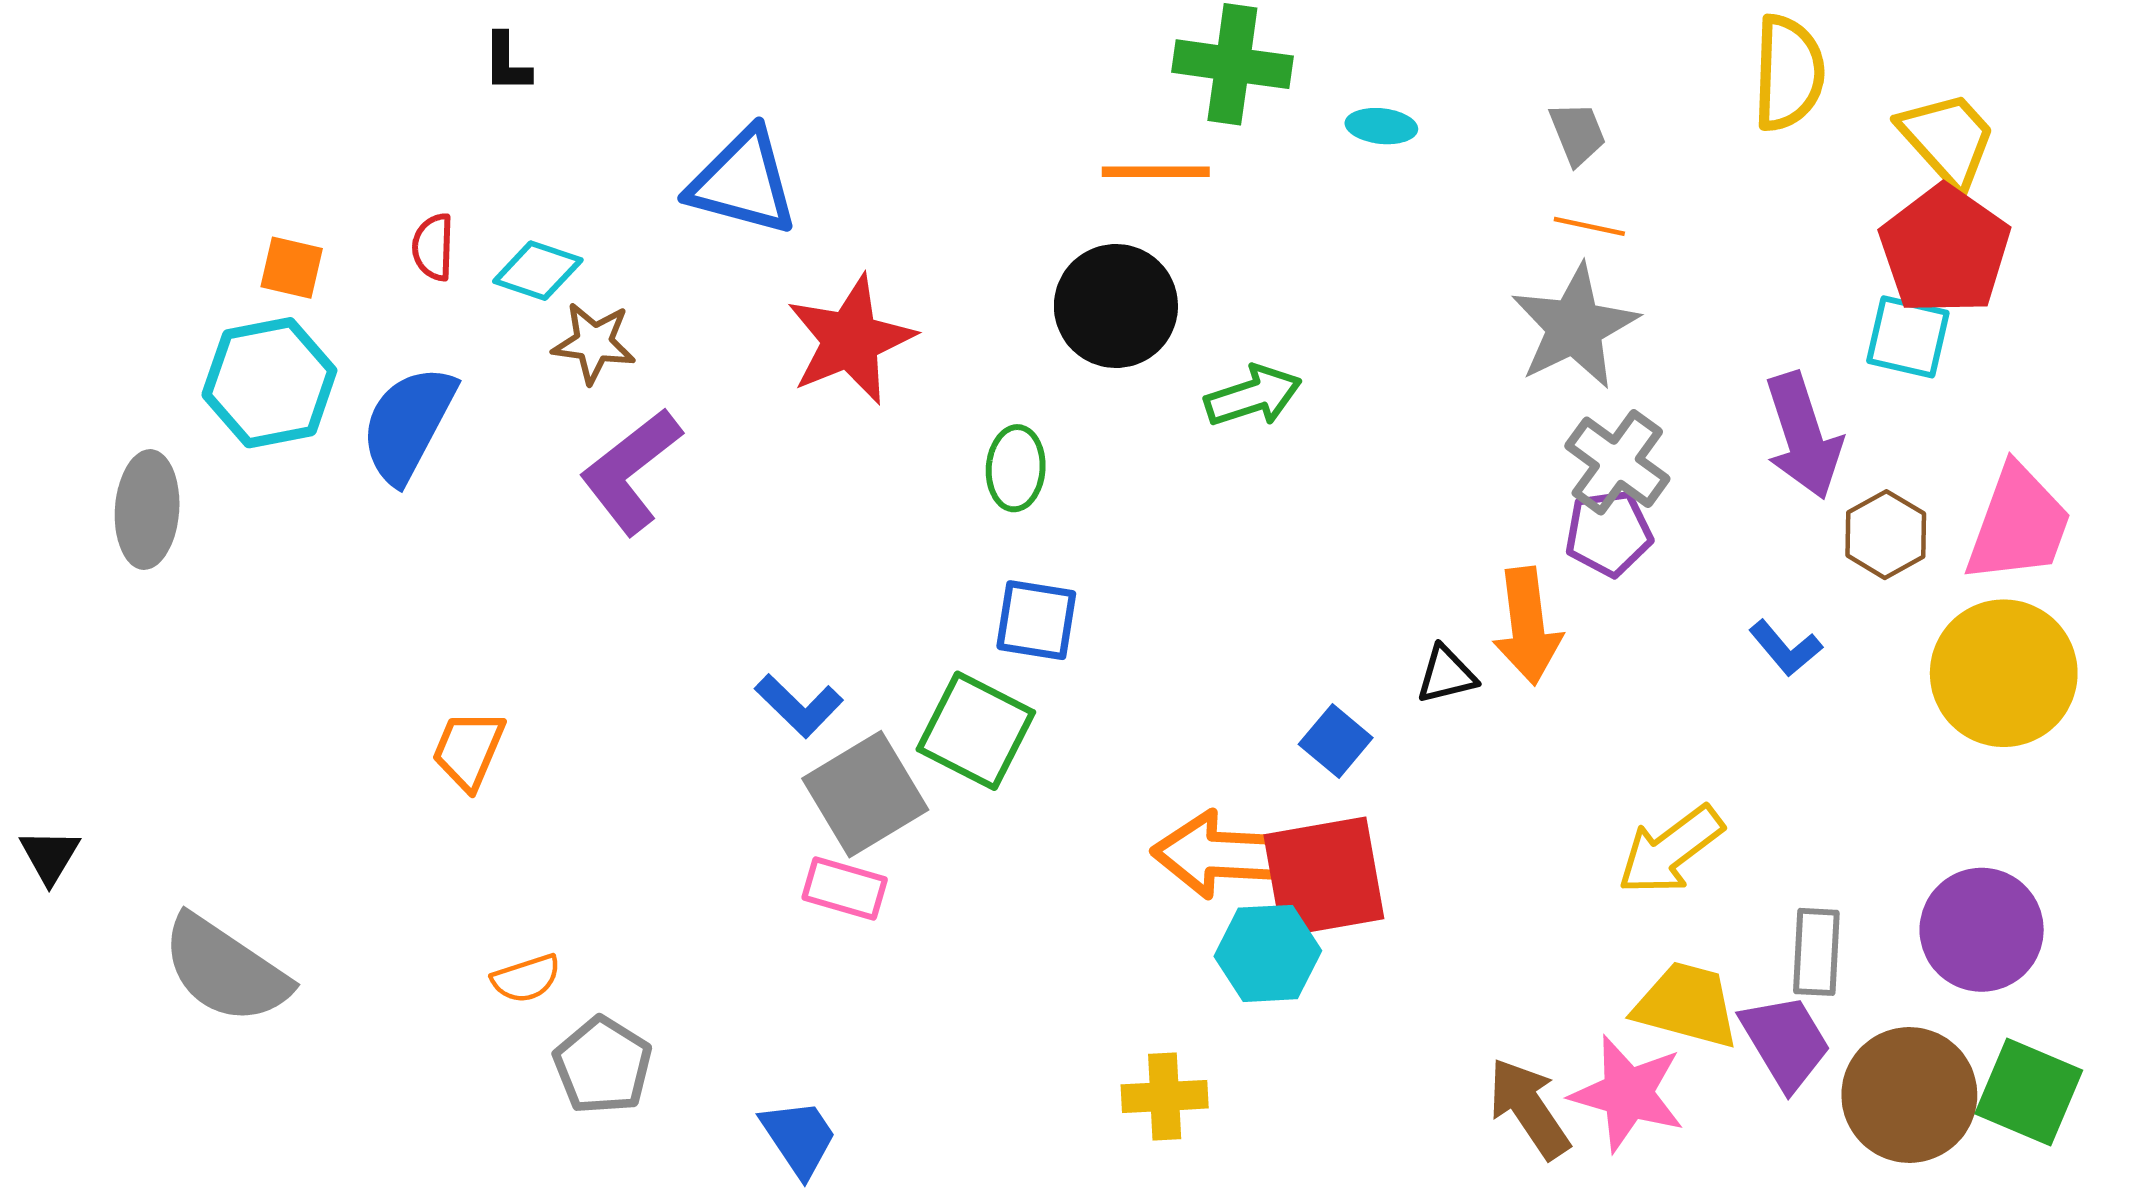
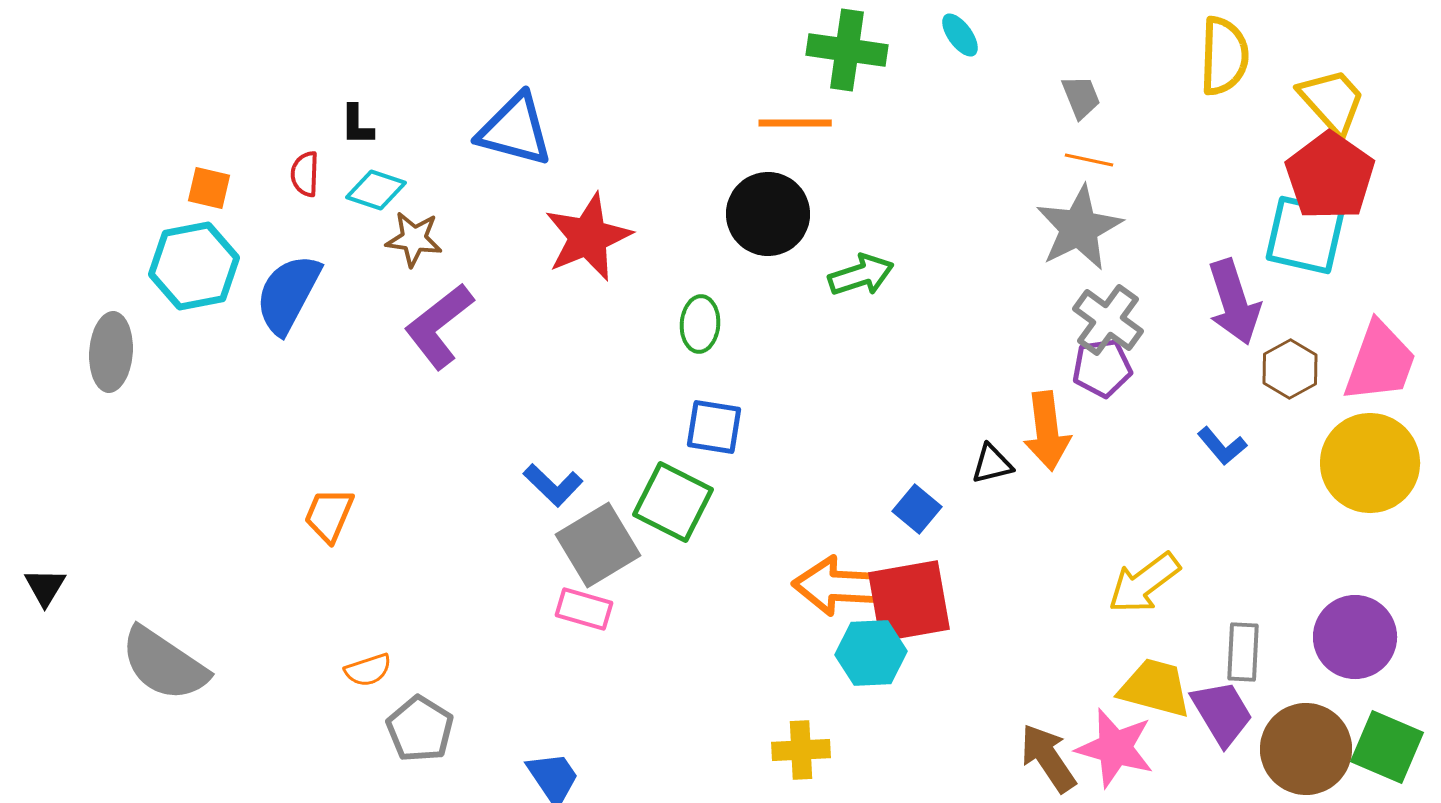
black L-shape: (507, 63) -> (357, 125), moved
cyan ellipse: (1381, 126) -> (960, 35), moved, turned 48
cyan square: (1908, 337) -> (1305, 235), size x1.4

